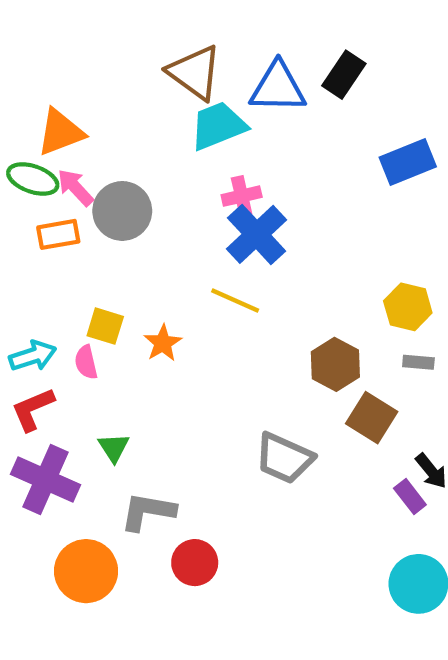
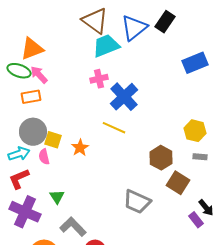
blue triangle: (278, 87) -> (134, 28), turned -40
pink cross: (242, 196) -> (99, 79), moved
gray circle: (122, 211) -> (33, 132), moved
gray L-shape: (148, 511) -> (73, 227), turned 36

